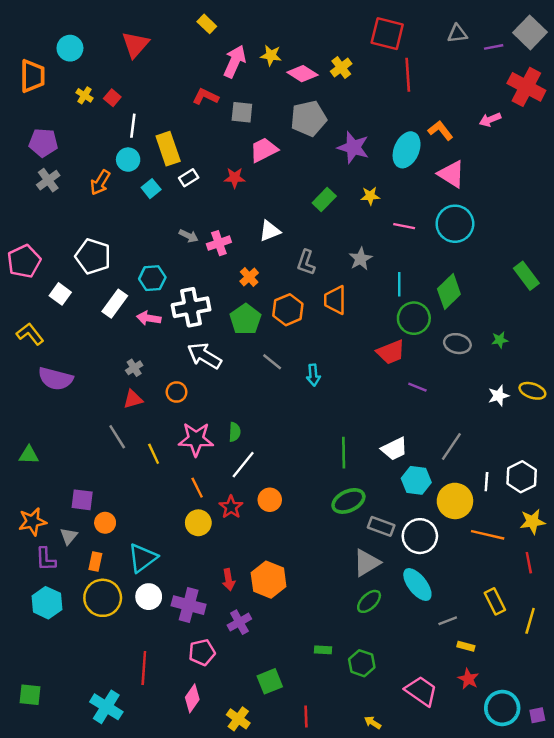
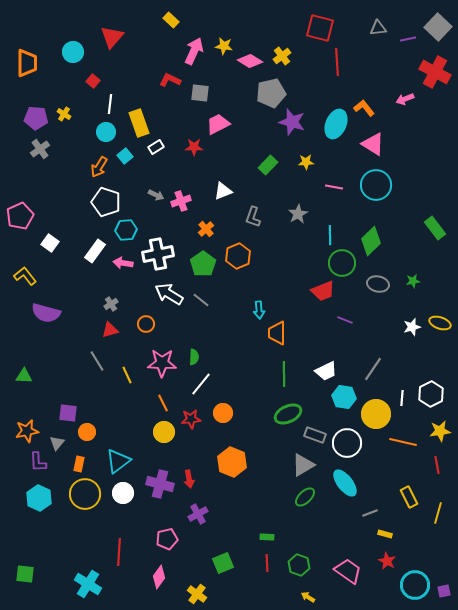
cyan circle: (70, 48) -> (73, 52), moved
yellow cross: (84, 95) -> (64, 114), moved
gray pentagon: (308, 118) -> (271, 93), moved
orange arrow: (100, 183) -> (99, 167), moved
white pentagon: (93, 256) -> (106, 202), moved
orange trapezoid: (335, 300) -> (277, 333), moved
gray line: (272, 362) -> (201, 300), moved
red star: (231, 507) -> (191, 419), turned 30
orange hexagon: (269, 580) -> (232, 462), moved
purple cross: (189, 605) -> (160, 484), moved
green hexagon: (362, 663) -> (299, 565), moved
red line: (306, 716) -> (267, 563), moved

